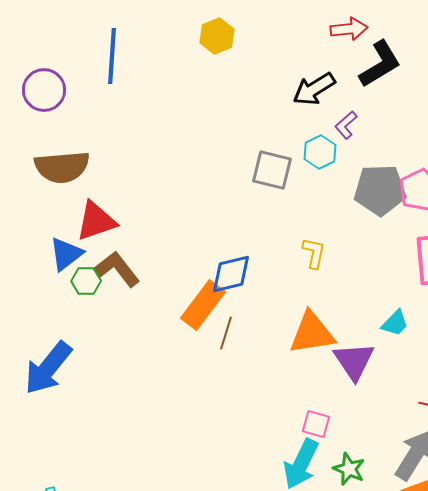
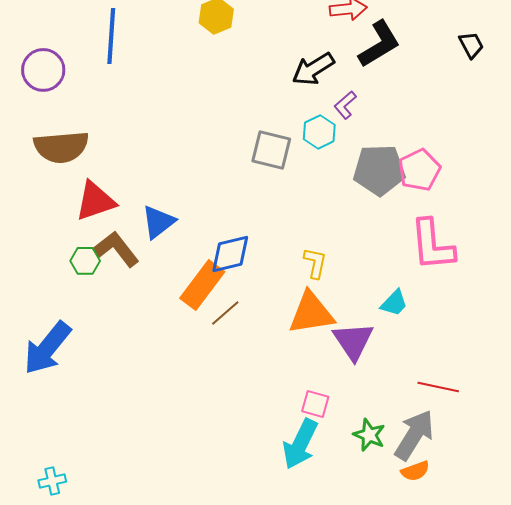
yellow L-shape: (314, 253) -> (315, 263), moved
blue triangle: (66, 254) -> (158, 222), moved
brown line: (226, 333) -> (225, 313), turned 32
green star: (349, 469) -> (369, 435), moved

